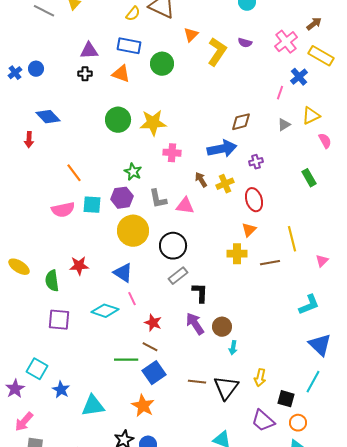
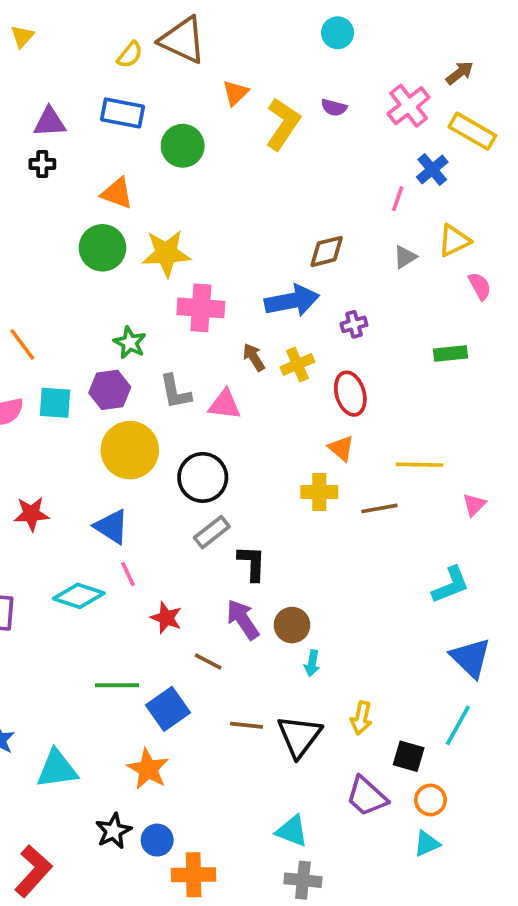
orange triangle: (121, 74) -> (117, 193), moved
pink cross: (172, 153) -> (201, 308), size x1.4
green rectangle: (309, 178) -> (451, 354), turned -66
orange triangle: (249, 230) -> (341, 448), turned -35
yellow line: (292, 239) -> (420, 465), turned -75
brown line: (150, 347) -> (208, 661), moved

